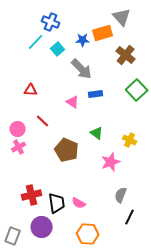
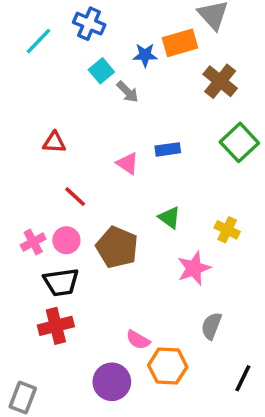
cyan line: (36, 42) -> (38, 41), moved
gray arrow: (82, 69) -> (128, 92), moved, size x0.6
pink circle: (18, 129) -> (66, 240), moved
black trapezoid: (57, 203) -> (61, 282), moved, turned 90
black line: (130, 217) -> (243, 378), moved
purple circle: (42, 227) -> (112, 382), moved
orange hexagon: (88, 234) -> (168, 366), moved

